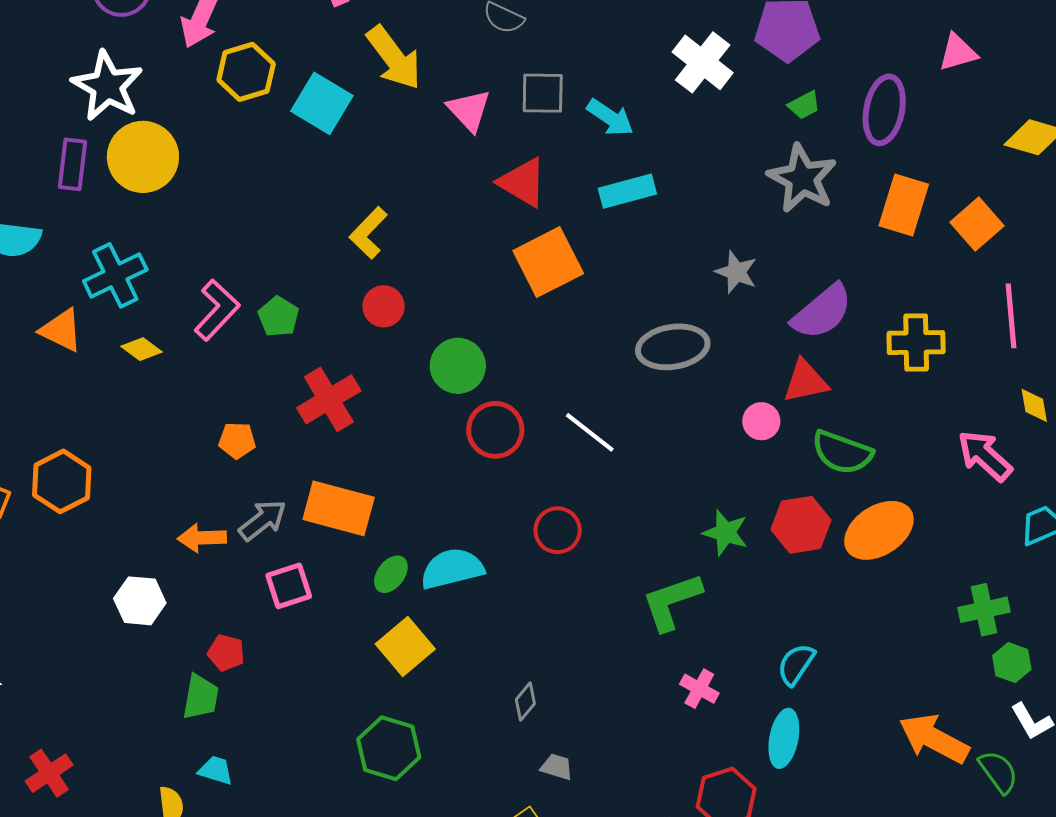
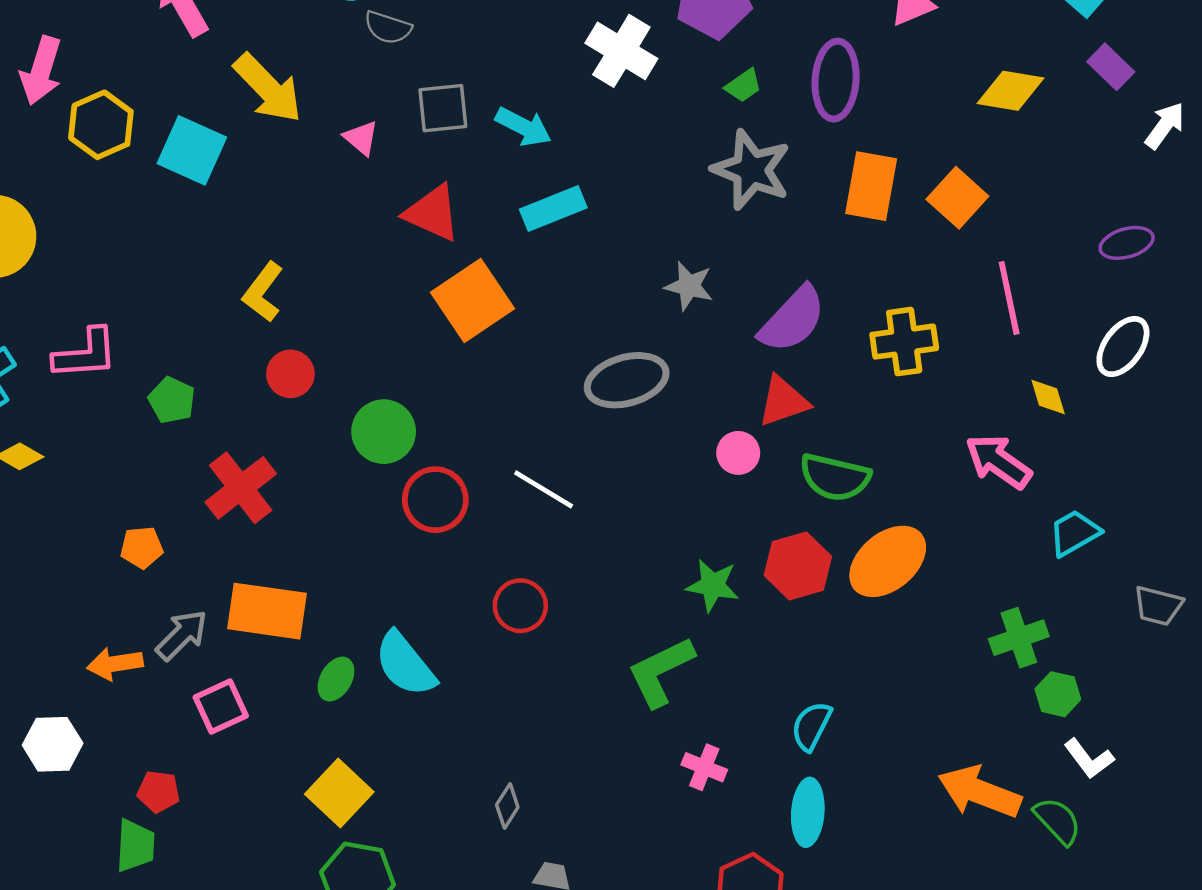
pink triangle: (469, 110) -> (361, 138), size x0.7
pink L-shape: (217, 310) -> (86, 354), moved, turned 50
cyan semicircle: (452, 569) -> (405, 664), turned -108
yellow square: (405, 647) -> (339, 793), moved

